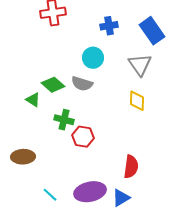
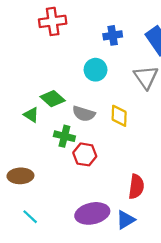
gray semicircle: (82, 84) -> (84, 114), moved
yellow diamond: (137, 101) -> (119, 116), moved
cyan line: (50, 195) -> (30, 217), moved

